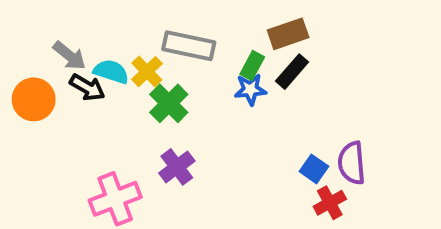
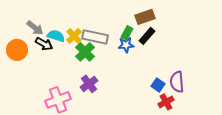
gray rectangle: (189, 46) -> (95, 37), moved

